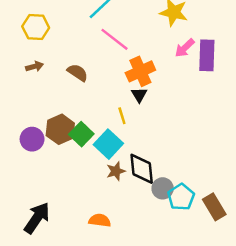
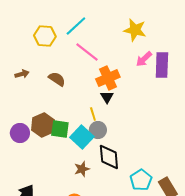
yellow hexagon: (36, 27) -> (45, 36), moved
green square: (81, 134) -> (60, 129), turned -36
brown star: (116, 171) -> (82, 169), moved
gray circle: (163, 188) -> (98, 130), moved

